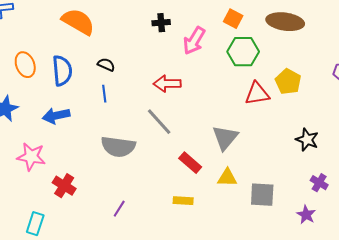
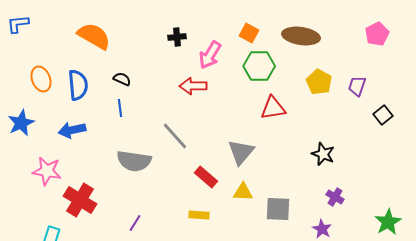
yellow pentagon: (288, 82) -> (319, 82), moved
red arrow: (167, 84) -> (193, 86), moved
red cross: (64, 186) -> (80, 200), size x1.4

